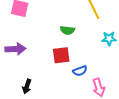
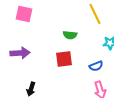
blue semicircle: (80, 71) -> (96, 66), moved

